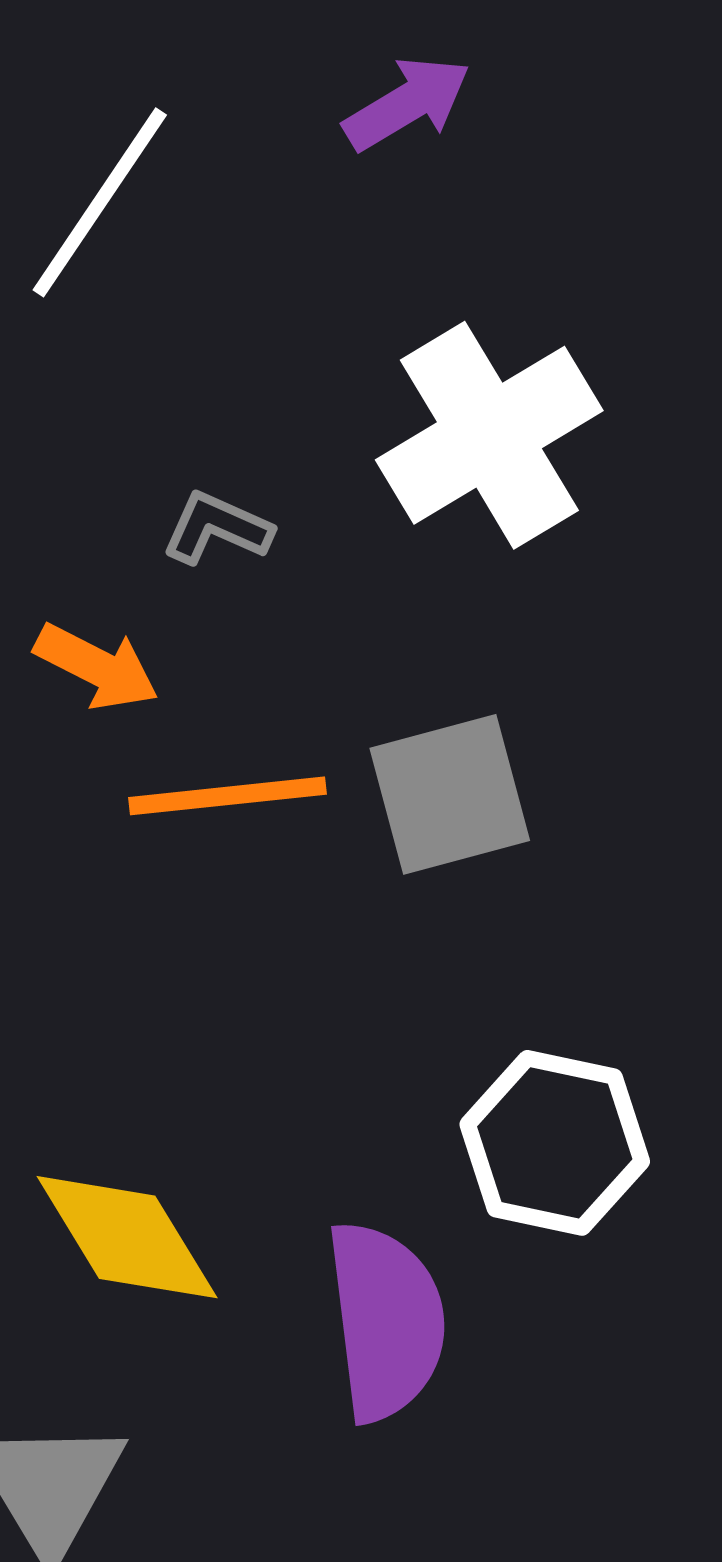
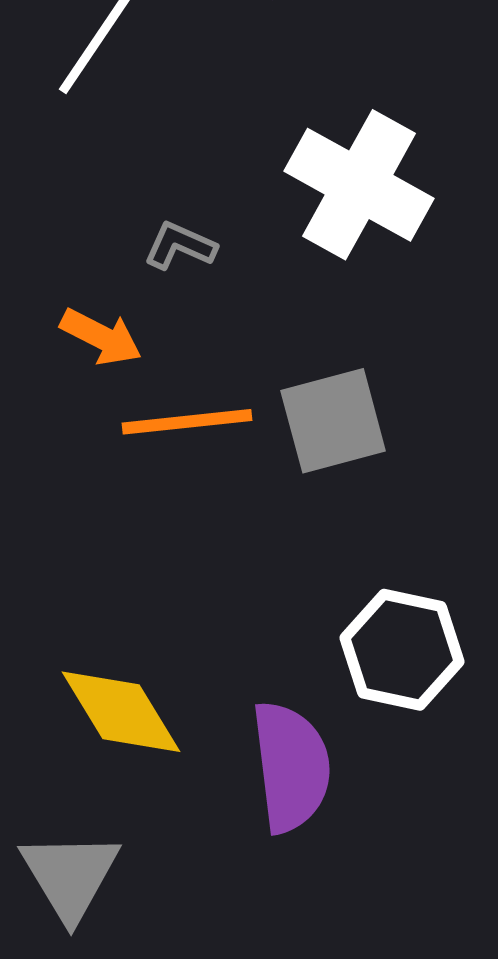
white cross: (489, 435) -> (359, 185), turned -30

